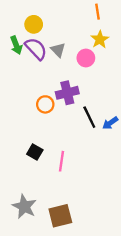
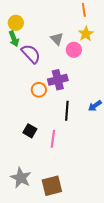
yellow circle: (34, 24) -> (16, 23), moved
purple semicircle: (36, 49) -> (31, 54), moved
gray triangle: (58, 50) -> (57, 39), moved
black line: (89, 117) -> (67, 111), moved, turned 30

